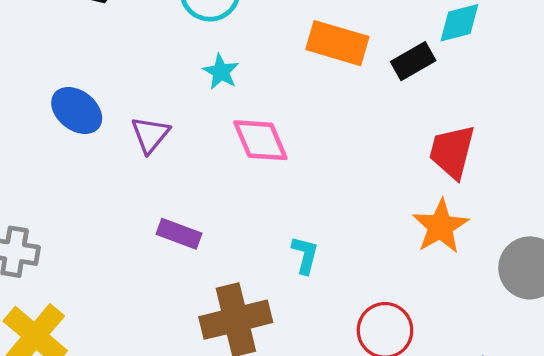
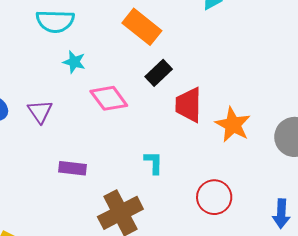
orange rectangle: (337, 43) -> (142, 27), turned 36
black rectangle: (413, 61) -> (159, 73), moved
red trapezoid: (452, 152) -> (189, 105), moved

